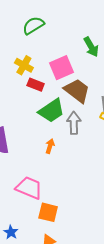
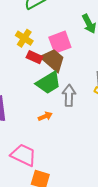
brown trapezoid: (77, 91) -> (53, 60), moved
orange arrow: (50, 146) -> (45, 116), turned 48

